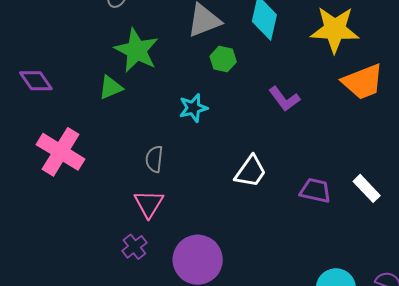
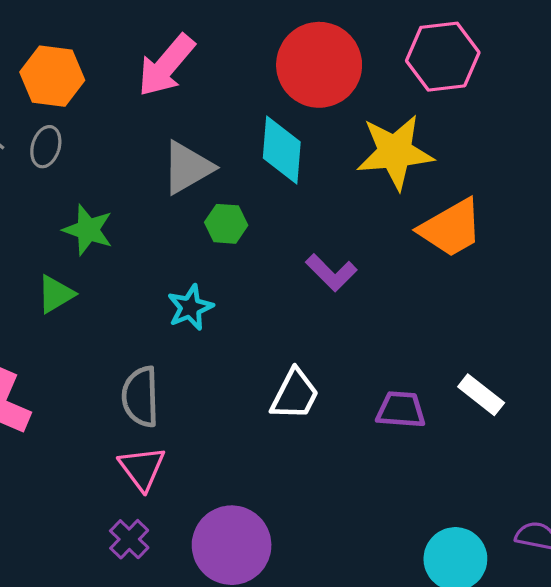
green star: (137, 50) -> (88, 230), size x0.7
gray semicircle: (154, 159) -> (140, 397), size x1.4

